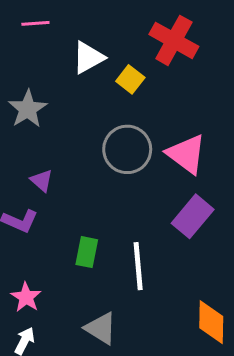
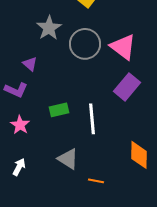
gray star: (28, 109) -> (49, 28), moved
green rectangle: (87, 252) -> (59, 110), turned 66
pink star: (26, 297) -> (20, 125), moved

